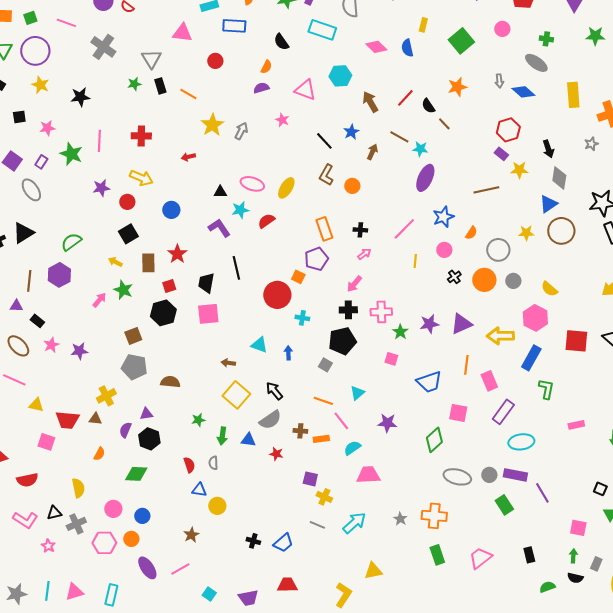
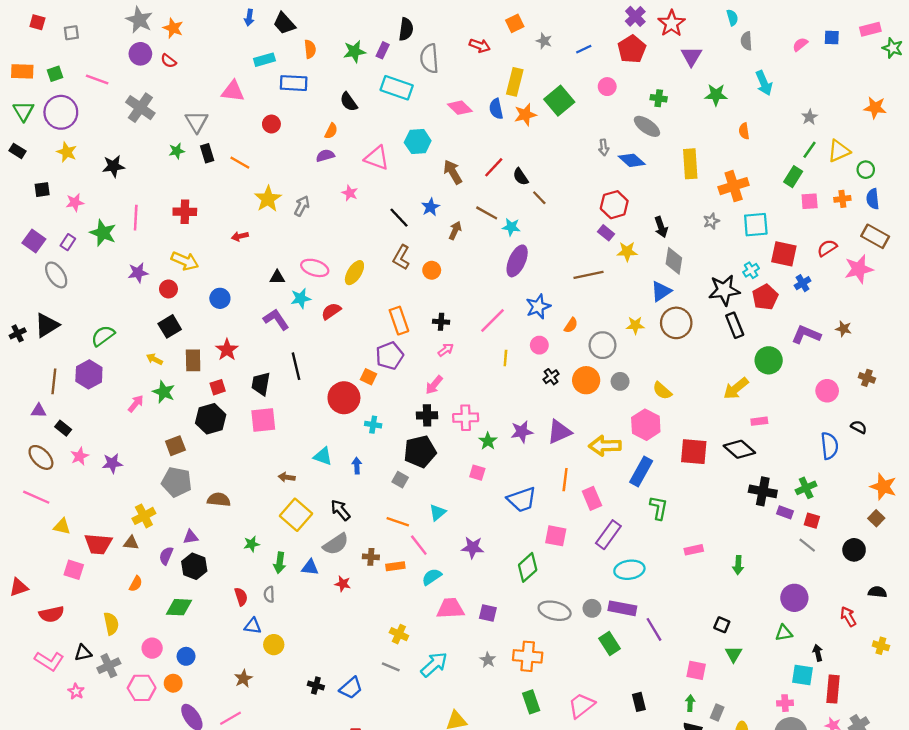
yellow rectangle: (423, 25) -> (515, 82), size x1.6
orange star: (457, 87) -> (525, 115), moved
purple square: (310, 479) -> (488, 613), moved

